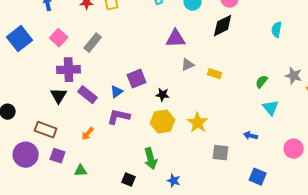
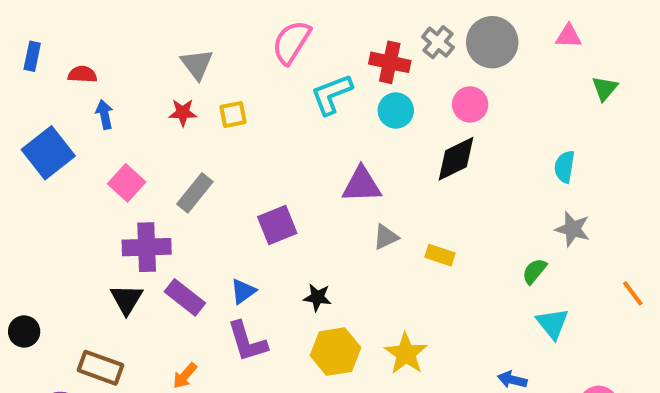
blue square: (20, 39) -> (48, 153), moved
gray star: (294, 76) -> (573, 229), moved
purple square: (137, 79) -> (277, 225), moved
black star: (163, 95) -> (317, 297), moved
purple L-shape: (119, 117) -> (247, 342), turned -120

